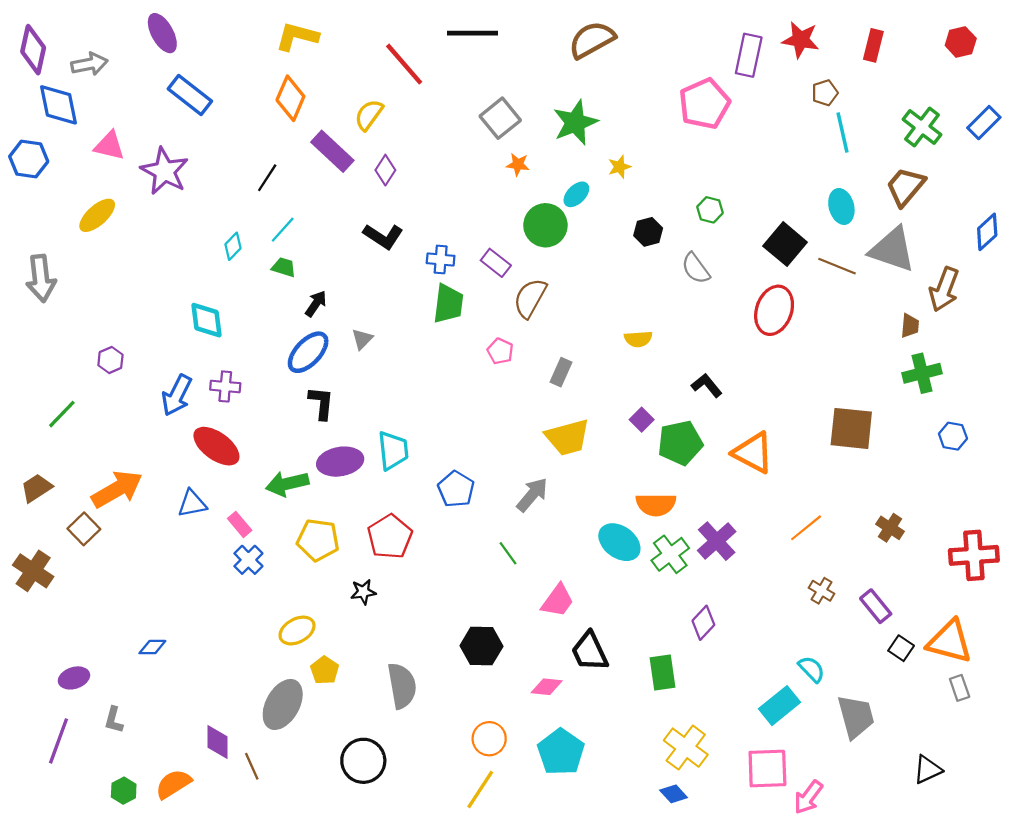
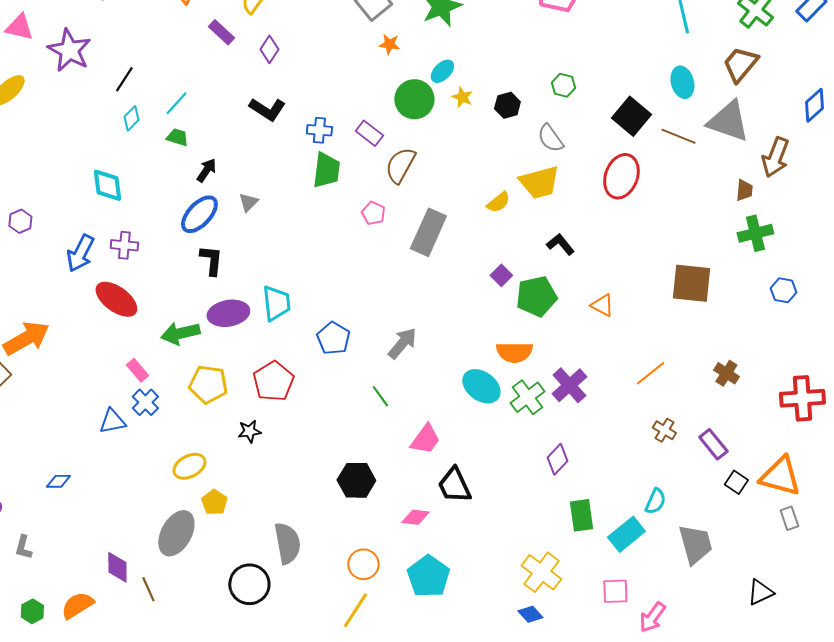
purple rectangle: (332, 151) -> (221, 32), size x0.7
yellow star: (619, 167) -> (462, 97), moved, turned -30
black line: (267, 178) -> (124, 79), moved
yellow semicircle: (638, 339) -> (498, 202), turned -35
gray rectangle: (561, 372) -> (428, 232), size x1.8
yellow trapezoid: (568, 437) -> (539, 182), moved
orange triangle: (753, 453) -> (602, 305), size x0.6
blue triangle: (192, 504) -> (112, 421), moved
cyan semicircle: (812, 669) -> (655, 501), turned 68
green rectangle: (663, 672) -> (581, 515), moved
gray semicircle: (402, 686) -> (287, 543), moved
pink square: (767, 769) -> (615, 591), size x0.7

